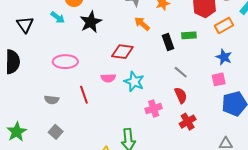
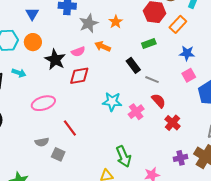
cyan arrow: (58, 17) -> (19, 73), moved
black rectangle: (168, 42) -> (133, 65), moved
red diamond: (122, 52) -> (79, 76), moved
pink semicircle: (108, 78) -> (78, 52), moved
pink cross: (154, 108) -> (136, 112), moved
gray square: (56, 132) -> (58, 154), moved

